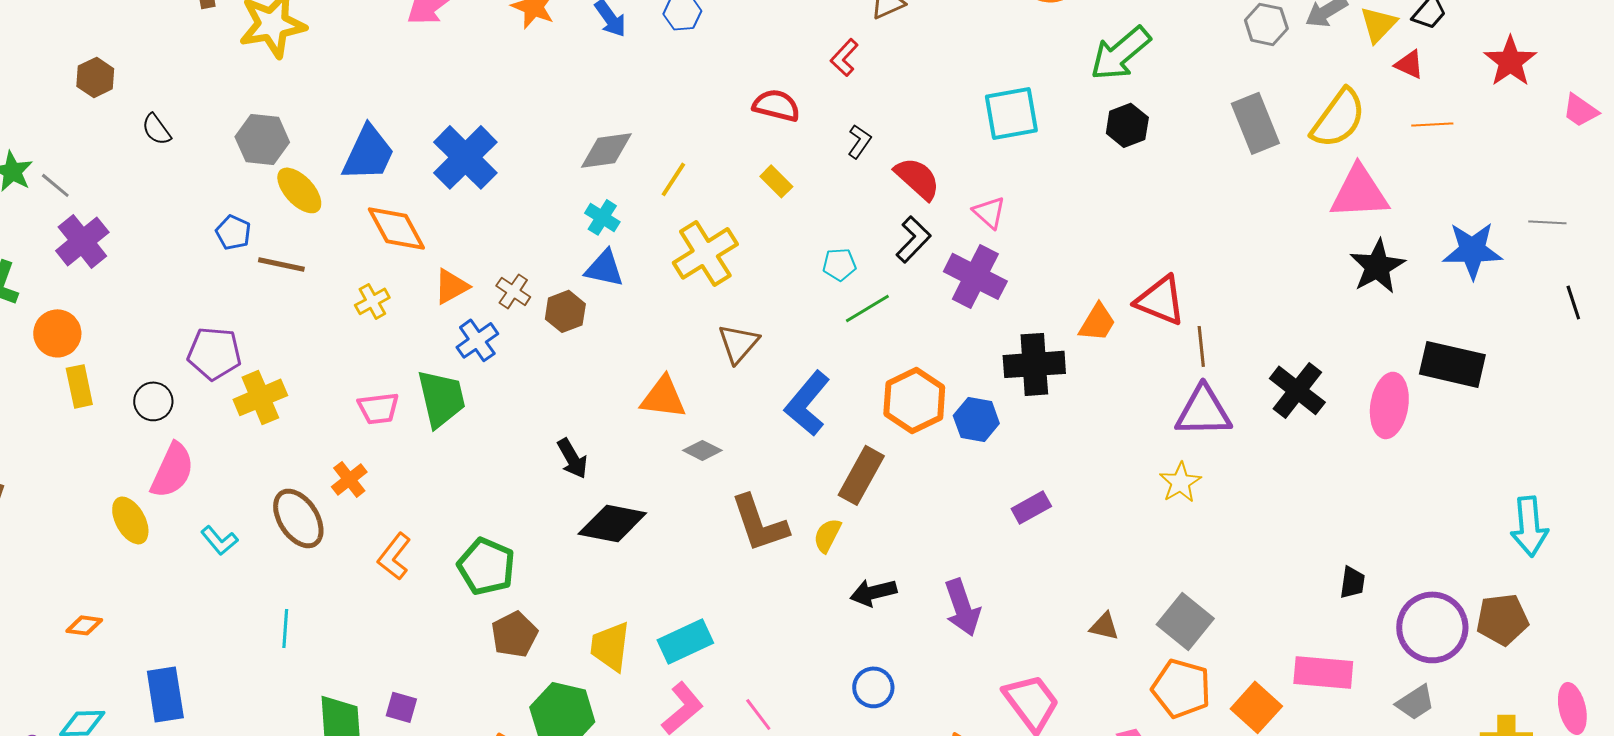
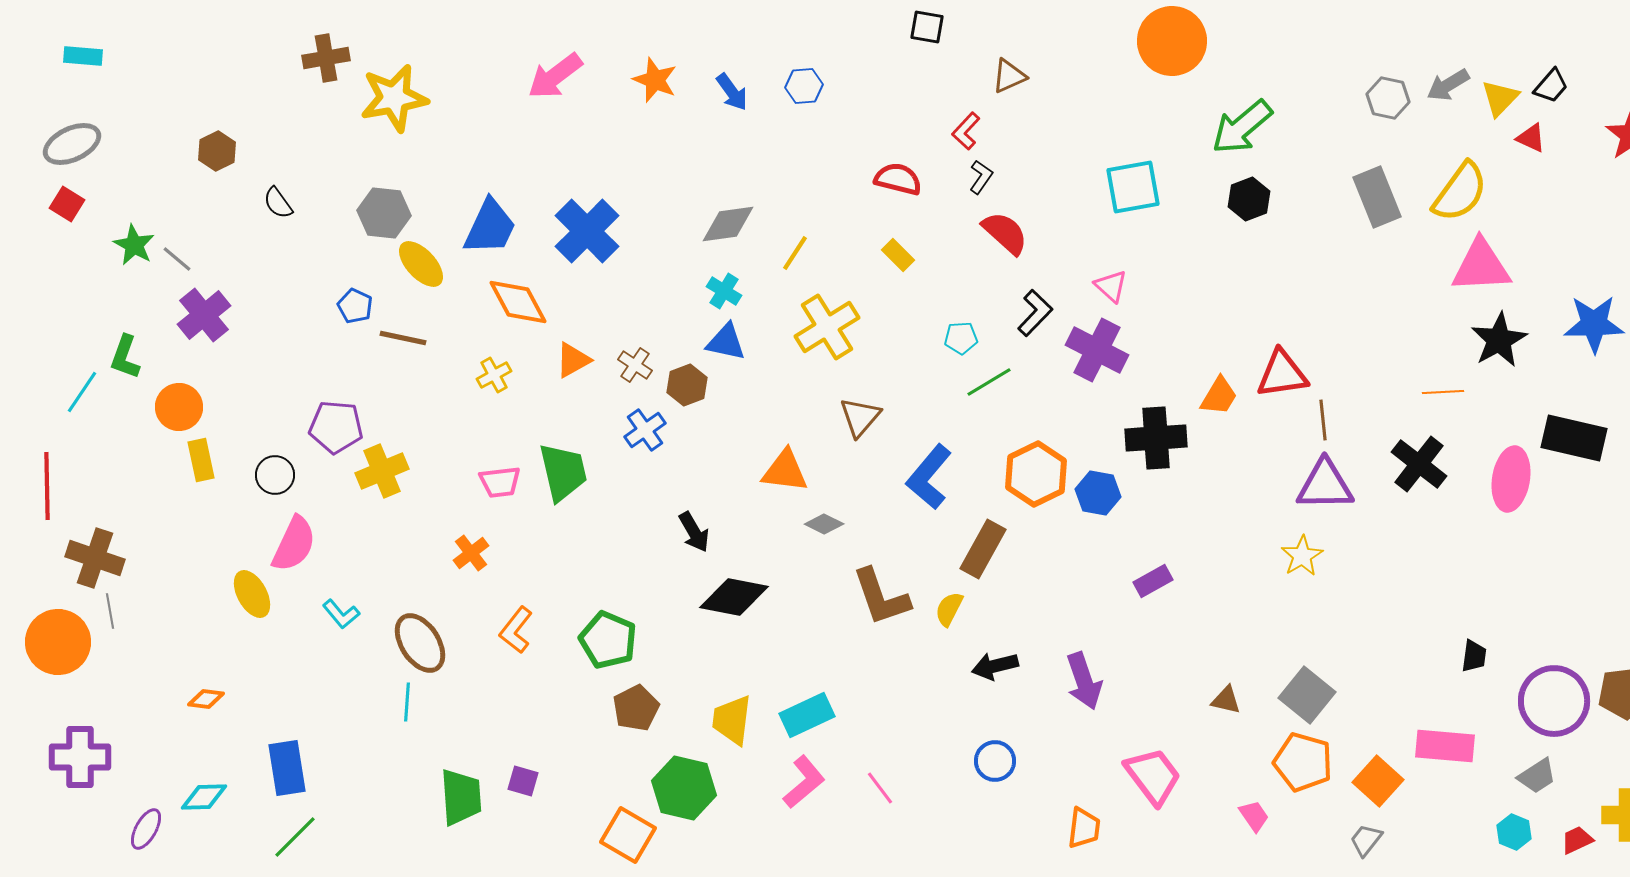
orange line: (1432, 124) -> (1443, 392), moved
black L-shape: (859, 141) -> (981, 177), moved
red semicircle: (917, 178) -> (1005, 233), moved
red triangle: (1160, 300) -> (1282, 374), turned -30
blue cross: (477, 340) -> (645, 430), moved
brown ellipse: (298, 518) -> (420, 643), moved

